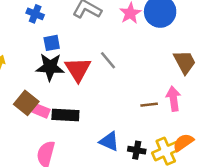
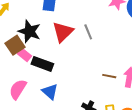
black star: (50, 67) -> (29, 31), moved
blue triangle: (109, 141) -> (50, 92), moved

